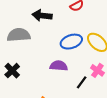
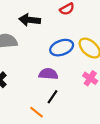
black line: (82, 82) -> (52, 97), moved

